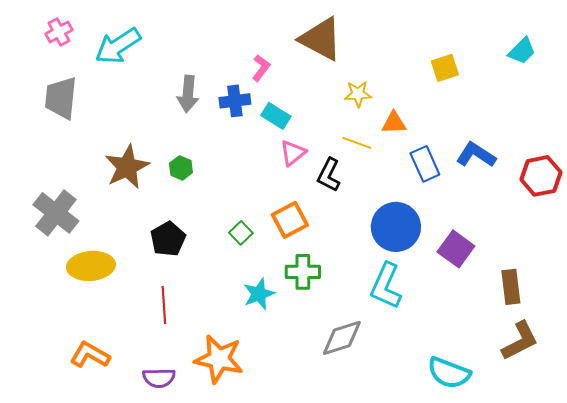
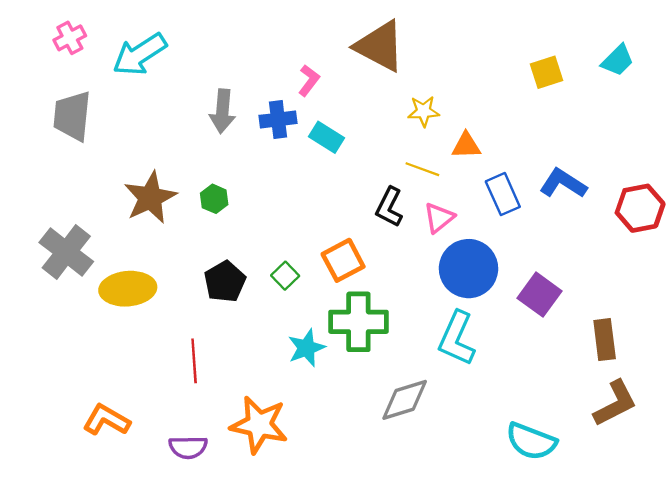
yellow square: (445, 68) -> (547, 72), moved
pink triangle: (293, 153) -> (439, 218), moved
black pentagon: (168, 239) -> (225, 282), moved
yellow ellipse: (91, 266) -> (128, 289), moved
green cross: (303, 272) -> (358, 322), size x1.4

